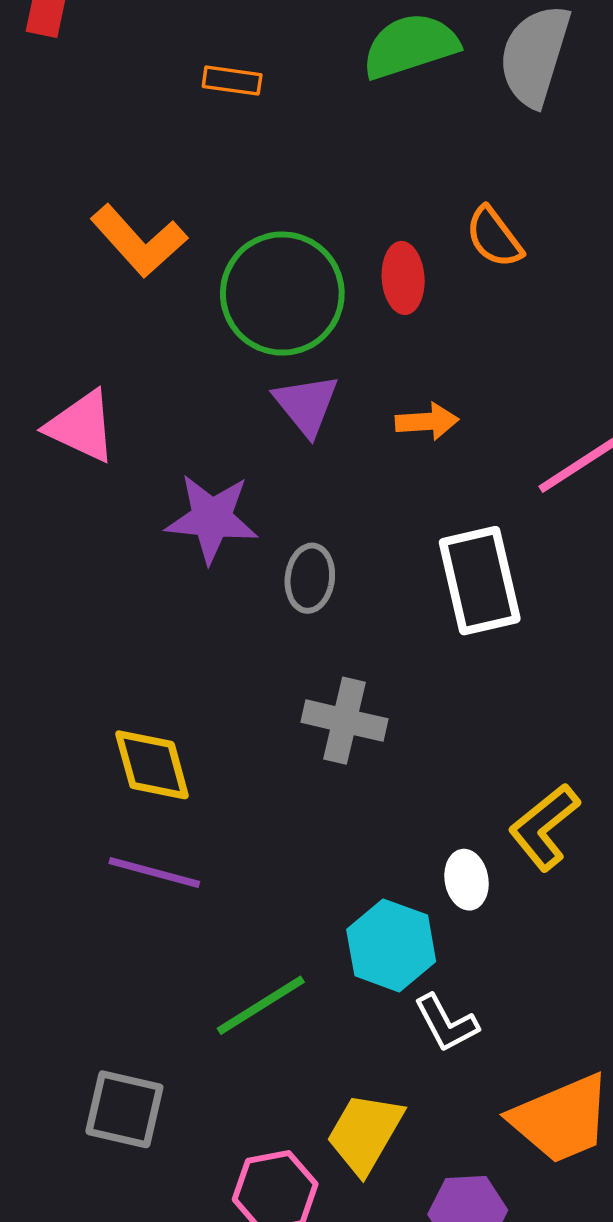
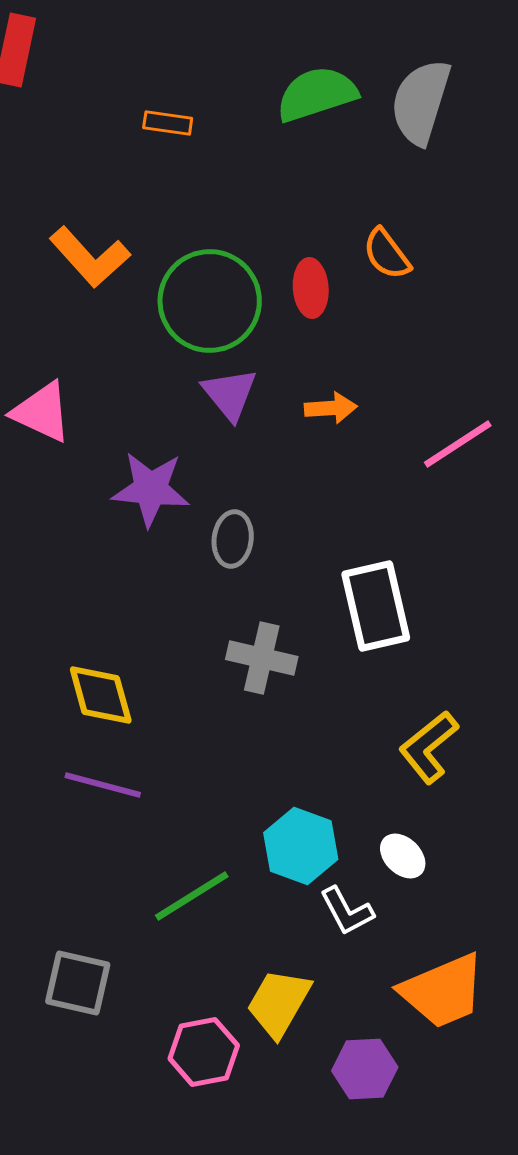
white rectangle: (480, 581) -> (376, 606), moved
white ellipse: (467, 880) -> (403, 856), moved, turned -36

